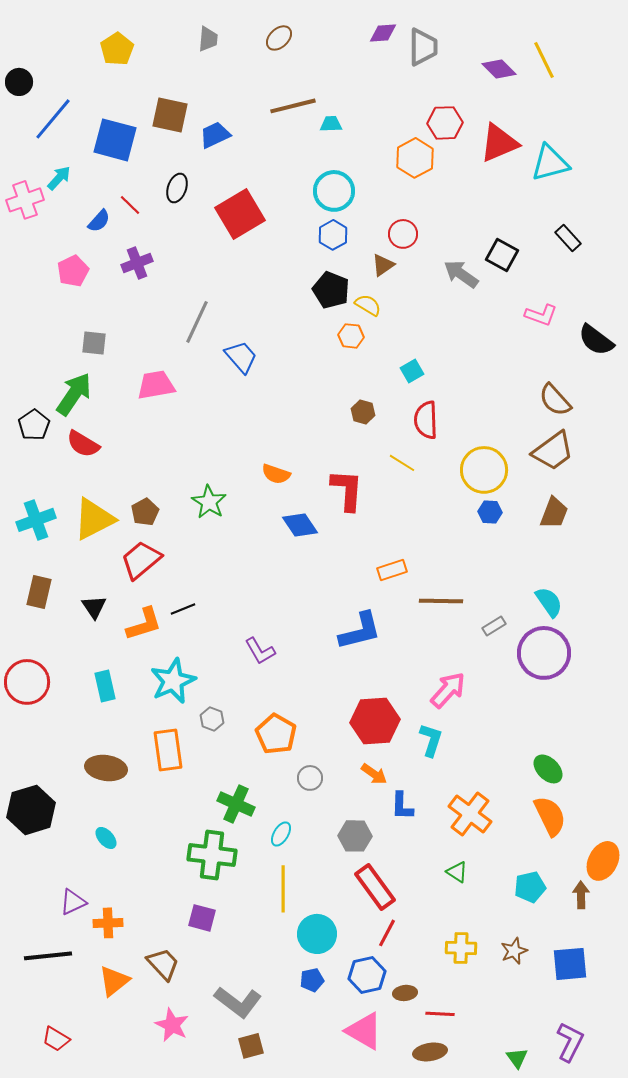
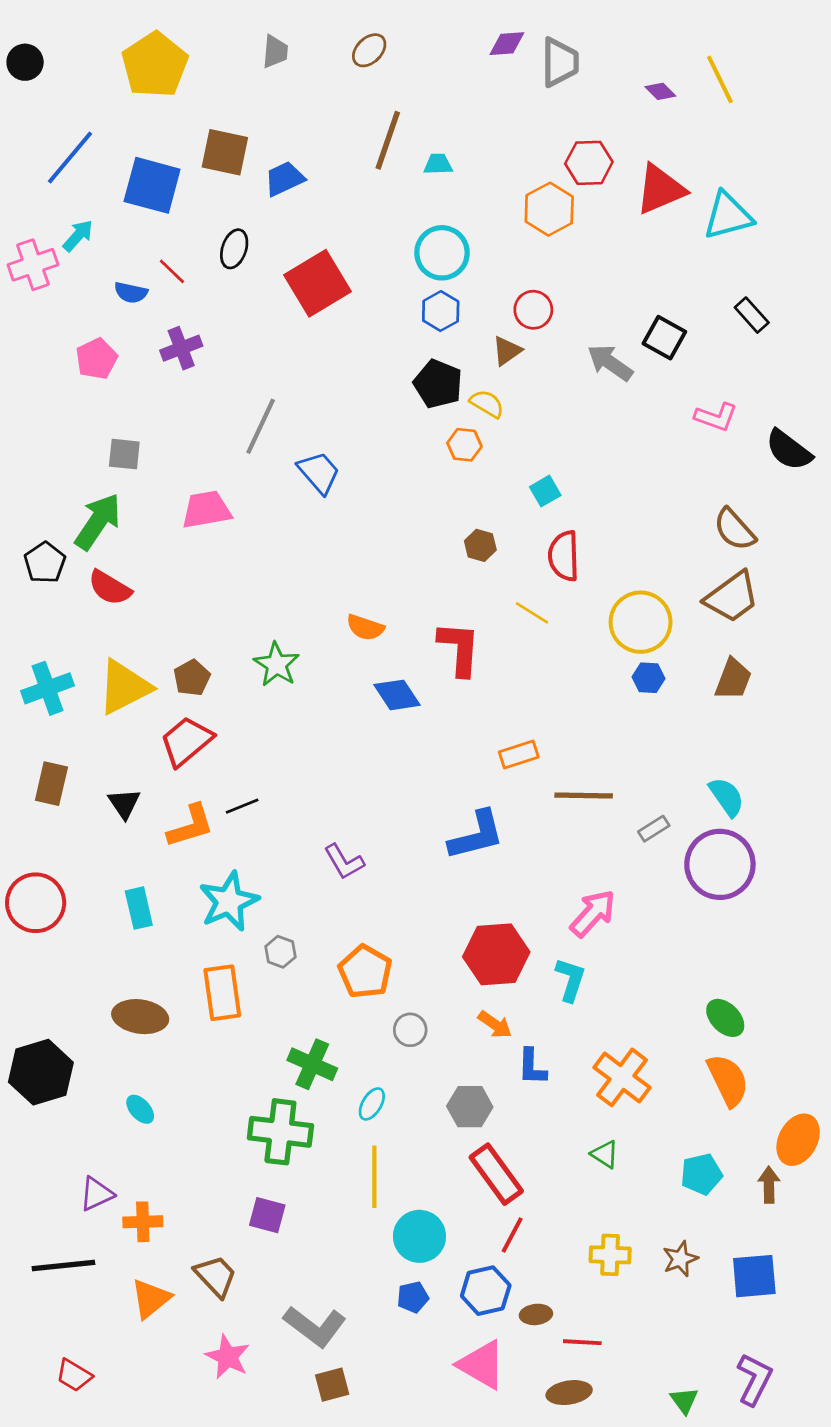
yellow pentagon: (117, 49) -> (155, 65), size x1.5
purple diamond: (499, 69) -> (660, 91), size x0.7
black circle: (19, 82) -> (25, 62), moved
brown line: (293, 106) -> (388, 140), turned -57
blue semicircle: (99, 221) -> (131, 293), turned 60

